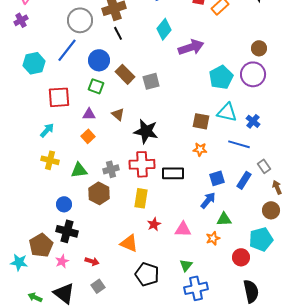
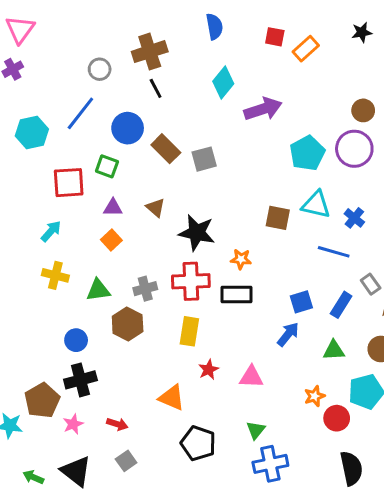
gray circle: (80, 20) -> (100, 69), size x0.6
green square: (96, 86) -> (107, 166), moved
orange star: (200, 149) -> (241, 259), moved
green triangle: (224, 219) -> (334, 350), moved
black cross: (67, 231) -> (80, 380), turned -30
orange star: (213, 238) -> (315, 396), moved

